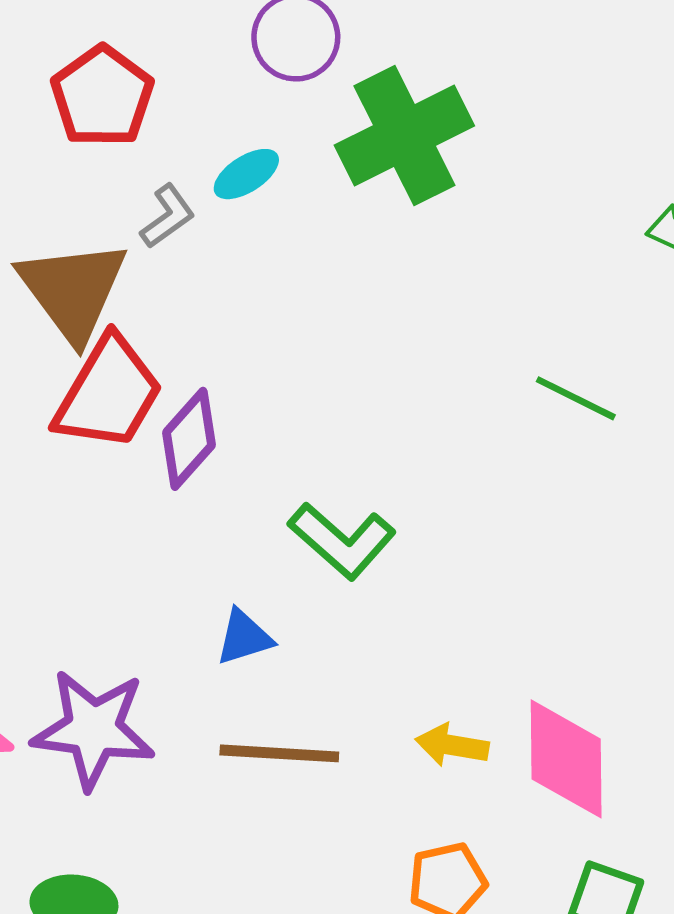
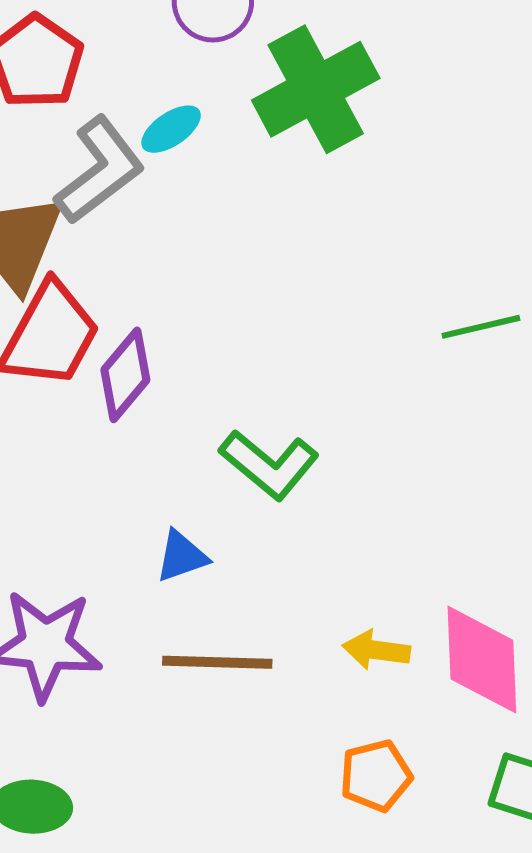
gray L-shape: (168, 216) -> (100, 170), size x1.8
green line: (576, 398) -> (481, 327), turned -38

